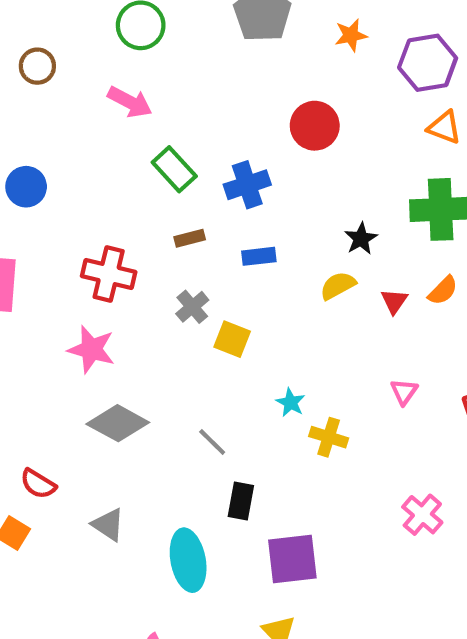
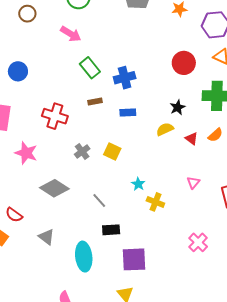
red circle: (315, 126) -> (184, 63), moved
red triangle: (394, 301) -> (192, 139), turned -32
gray cross: (192, 307) -> (82, 151), moved
pink star: (91, 349) -> (26, 153), moved
black rectangle: (241, 501) -> (111, 230), turned 72

